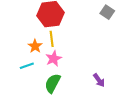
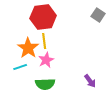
orange star: (35, 46) -> (28, 48), size x1.5
green semicircle: (53, 83) -> (45, 84), turned -120

